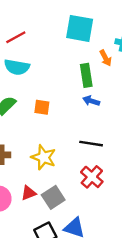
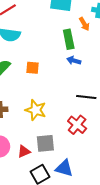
black line: (91, 144) -> (86, 97), moved
red triangle: (29, 193) -> (24, 152), moved
gray square: (53, 197) -> (45, 143), turned 30

